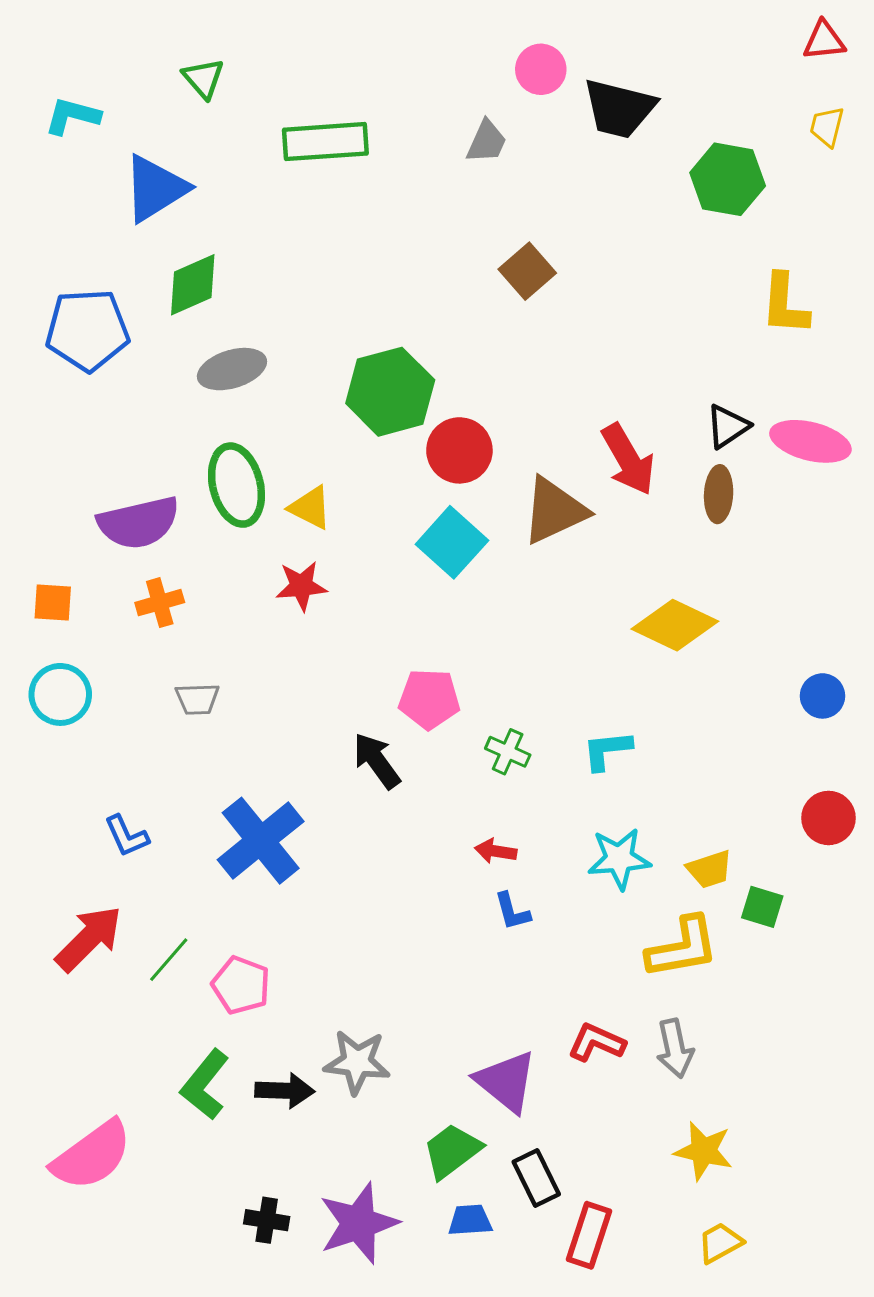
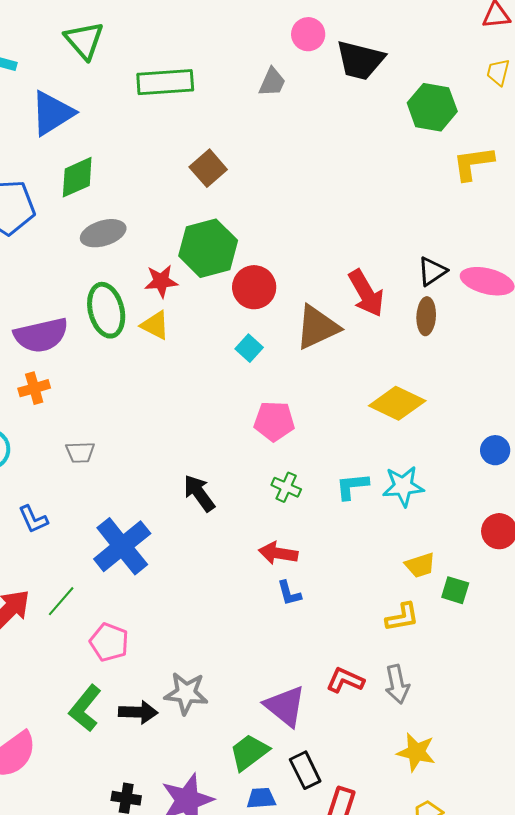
green triangle: (203, 78) -> (84, 40), size x1.4
brown square: (527, 271) -> (208, 168), moved
yellow L-shape: (785, 304) -> (473, 163), moved, turned 78
cyan square: (452, 542) -> (249, 348), size x0.6
red star: (301, 586) -> (161, 281), moved
orange cross: (160, 603) -> (34, 388), moved
pink pentagon: (429, 699) -> (274, 421), moved
blue L-shape: (127, 836) -> (33, 519), moved
red arrow: (496, 851) -> (278, 553), size x1.4
cyan star: (619, 859) -> (403, 486), moved
yellow L-shape: (682, 948) -> (402, 617), size x0.7
green line: (169, 960) -> (61, 601), moved

